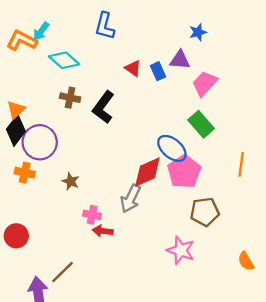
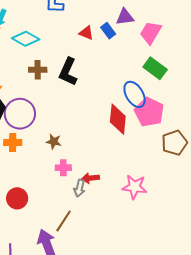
blue ellipse: (172, 148) -> (135, 94), turned 32
red diamond: (147, 172) -> (118, 119), turned -48
gray arrow: (131, 199) -> (79, 188), moved, size x0.7
pink cross: (92, 215) -> (63, 168), moved
pink star: (181, 250) -> (135, 187), moved

